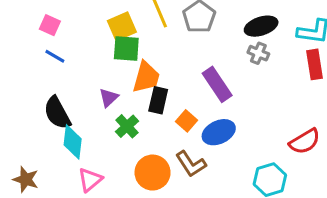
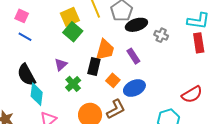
black ellipse: (261, 26) -> (136, 25), moved
green square: (126, 48) -> (73, 32), turned 36
orange trapezoid: (146, 77) -> (105, 50), moved
purple rectangle: (217, 84) -> (133, 56), size x0.7
brown L-shape: (191, 164) -> (116, 109), turned -85

